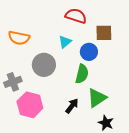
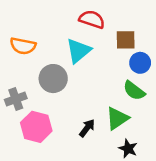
cyan triangle: (65, 42) -> (79, 51), size x1.6
blue circle: (89, 52) -> (140, 63), moved
green semicircle: (82, 74) -> (134, 91), moved, turned 114

